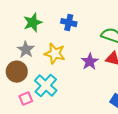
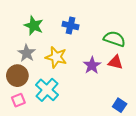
green star: (33, 23) -> (34, 26), turned -30
pink square: (26, 99) -> (18, 100), moved

